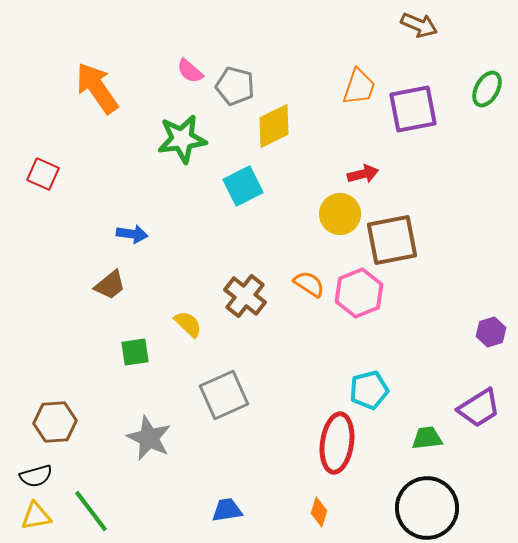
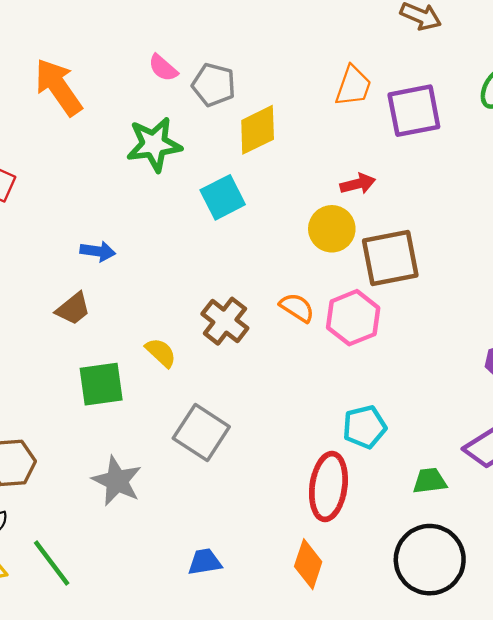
green square: (135, 352) -> (101, 384), size x1.4
gray square: (224, 395) -> (201, 432), turned -33
orange diamond: (319, 512) -> (308, 564), size x1.5

